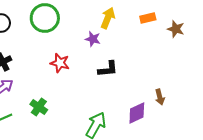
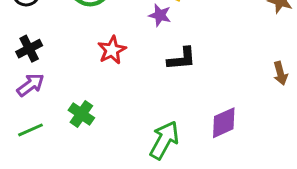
red star: (60, 63) -> (112, 50), turned 30
brown arrow: (160, 97) -> (280, 73), moved

